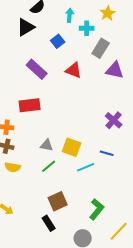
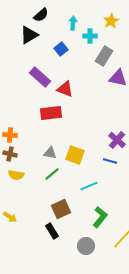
red triangle: (74, 70) -> (65, 89), moved
red rectangle: (30, 105) -> (51, 113), moved
purple cross: (114, 120) -> (117, 140), moved
cyan line: (86, 167) -> (89, 186), moved

